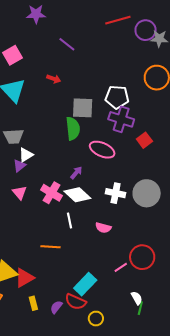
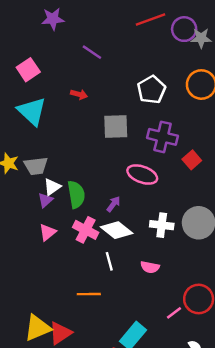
white pentagon: (117, 97) -> (151, 90), moved, turned -30
green semicircle: (73, 129) -> (76, 194), moved
pink triangle: (19, 193) -> (48, 232), turned 35

